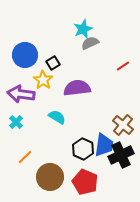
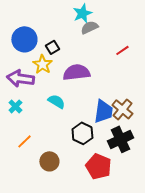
blue trapezoid: (104, 145) -> (103, 111), moved
brown circle: (50, 177) -> (49, 161), size x0.7
red pentagon: (85, 182) -> (98, 166), moved

